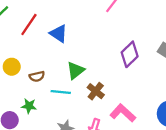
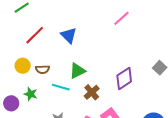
red line: (29, 24) -> (35, 35), moved
purple diamond: (130, 54) -> (124, 78), moved
yellow circle: (12, 67) -> (23, 66), moved

